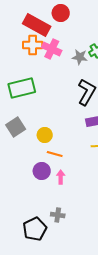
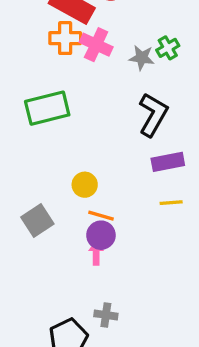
gray square: (16, 127) -> (37, 221), moved
purple circle: (42, 171) -> (101, 235), moved
pink arrow: (61, 177) -> (96, 253), moved

